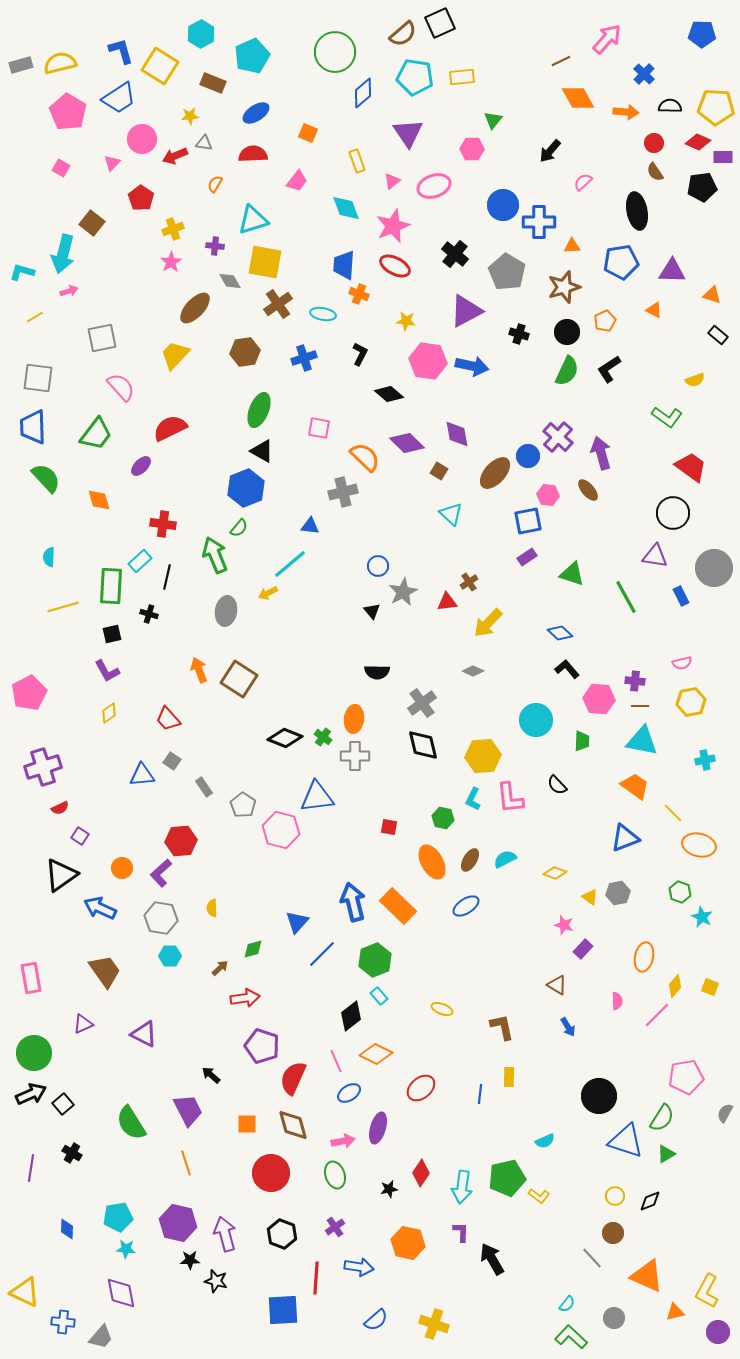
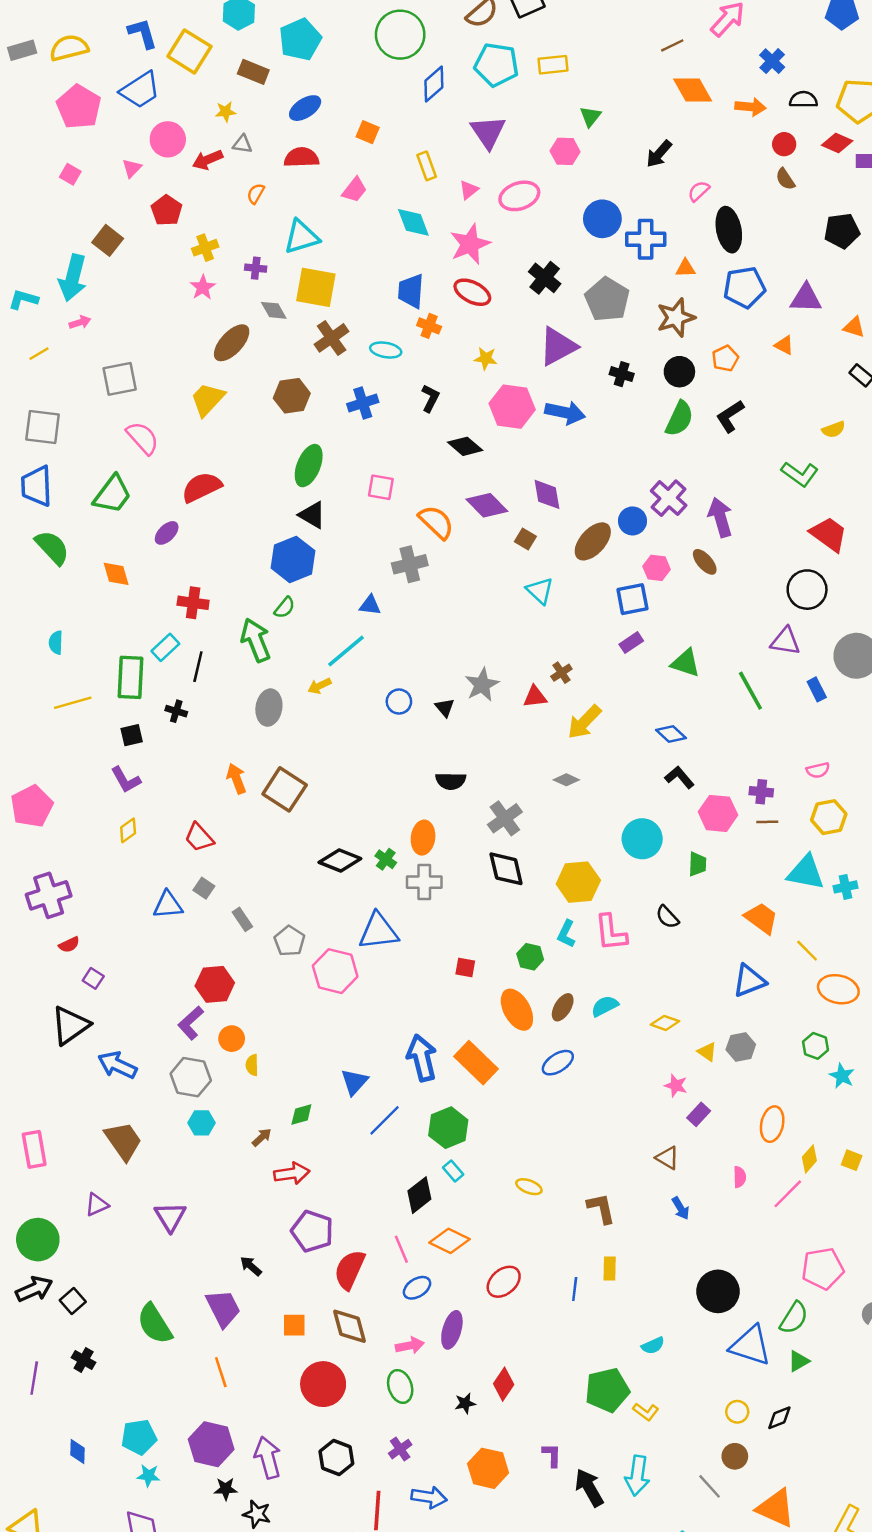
black pentagon: (702, 187) -> (842, 231), moved
black ellipse: (637, 211) -> (729, 230), moved
blue circle: (378, 566) -> (399, 702), moved
cyan triangle: (642, 741) -> (806, 872), moved
orange circle: (122, 868) -> (232, 1039), moved
purple triangle: (144, 1034) -> (170, 1217), turned 32
cyan arrow: (462, 1187) -> (637, 1476), moved

